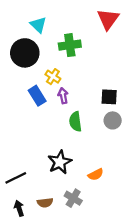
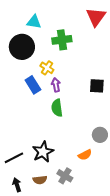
cyan triangle: (38, 25) -> (34, 22), turned -35
gray circle: (113, 120) -> (100, 135), moved
green semicircle: (75, 122) -> (57, 108), moved
black star: (60, 162) -> (43, 152), moved

